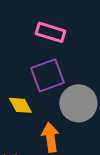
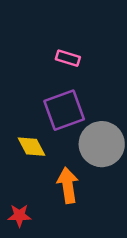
pink rectangle: (50, 32) -> (68, 58), size x0.7

